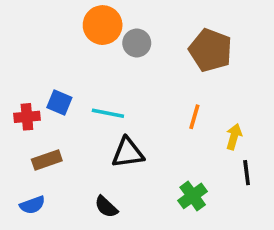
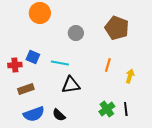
orange circle: (103, 25) -> (40, 13), moved
gray circle: (137, 43) -> (76, 33), moved
black line: (247, 173) -> (126, 109), moved
blue semicircle: (32, 205) -> (34, 114), moved, size x1.5

